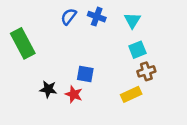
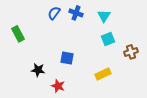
green rectangle: (23, 43) -> (18, 34), size x0.7
brown cross: (146, 71) -> (131, 52), moved
red star: (74, 94) -> (58, 86), moved

